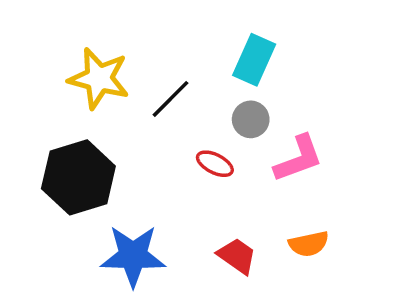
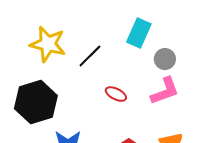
gray circle: (251, 119) -> (165, 59), moved

